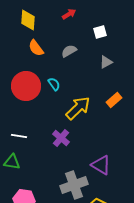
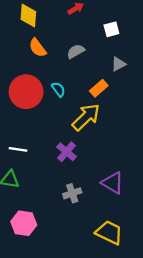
orange rectangle: (114, 100) -> (99, 88), moved
gray cross: (74, 185) -> (72, 193), moved, size x0.6

